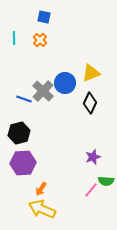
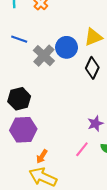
blue line: (24, 99) -> (19, 39), moved
pink line: (91, 190) -> (82, 149), moved

